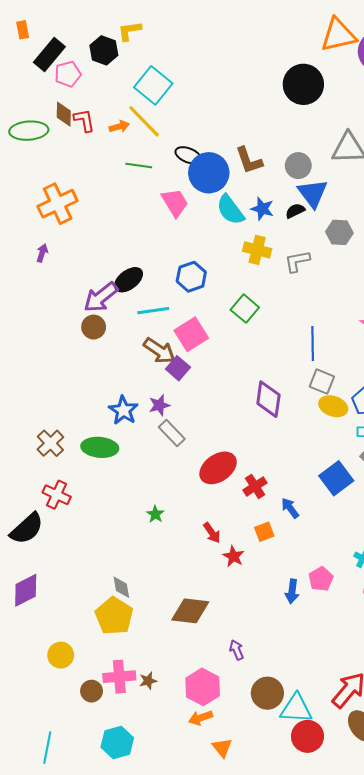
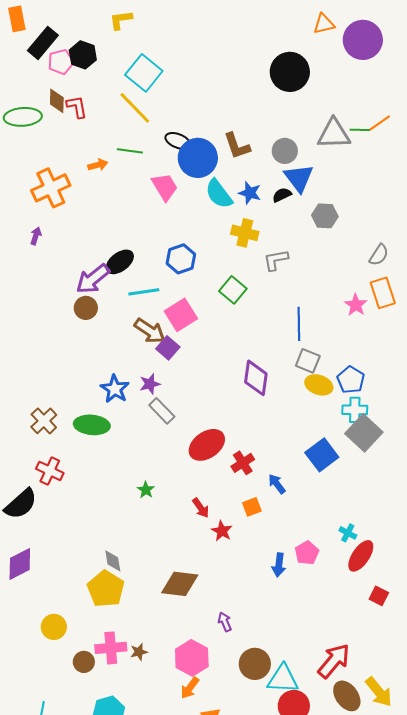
orange rectangle: (23, 30) -> (17, 19), size x1.4
orange triangle: (338, 35) -> (324, 24), size x0.6
black hexagon: (104, 50) -> (83, 55), moved
orange arrow: (119, 126) -> (98, 165), moved
gray L-shape: (297, 261) -> (276, 260), moved
orange arrow: (201, 718) -> (190, 688), turned -35

